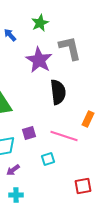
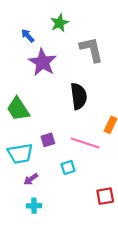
purple star: (39, 60) -> (43, 62), moved

